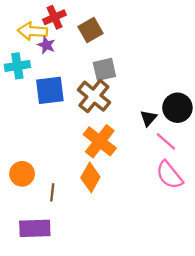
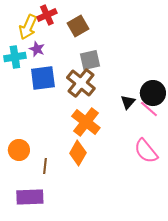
yellow arrow: (32, 31) -> (28, 27), turned -70
purple star: (46, 45) -> (37, 49), moved
pink line: (166, 141) -> (149, 109), moved

